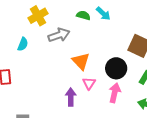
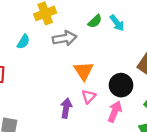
green semicircle: (83, 15) -> (95, 21), turned 112

